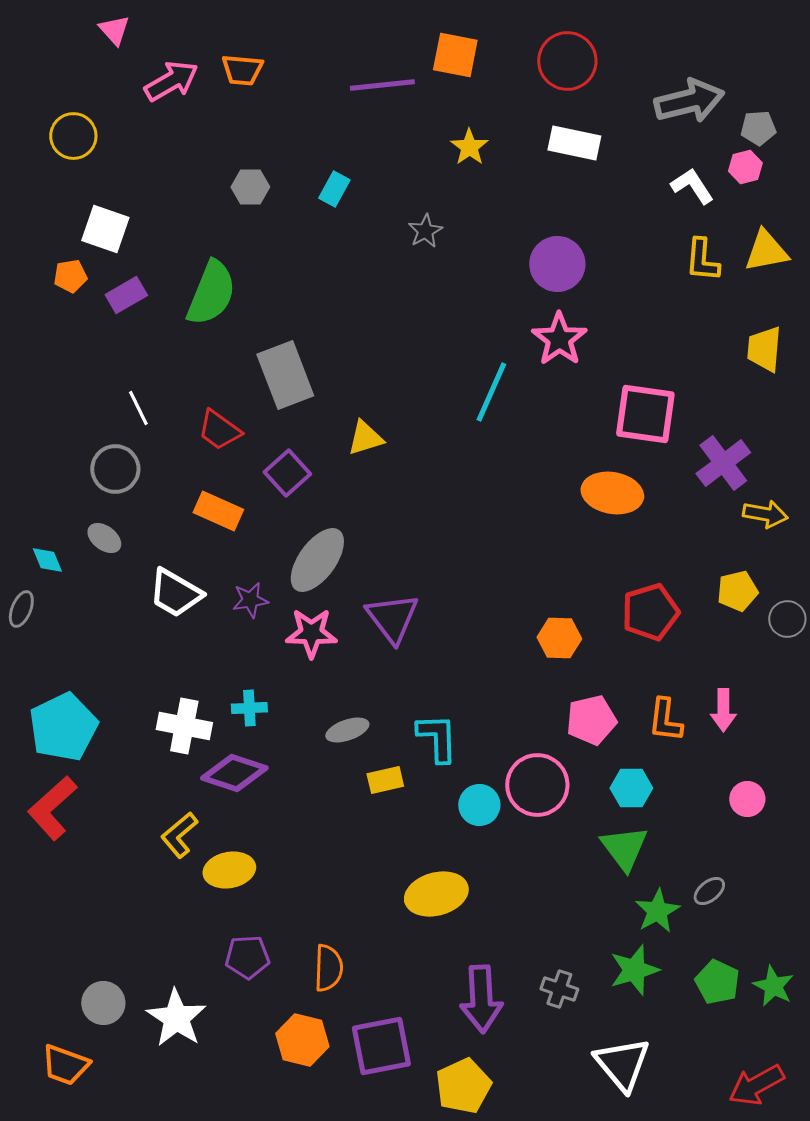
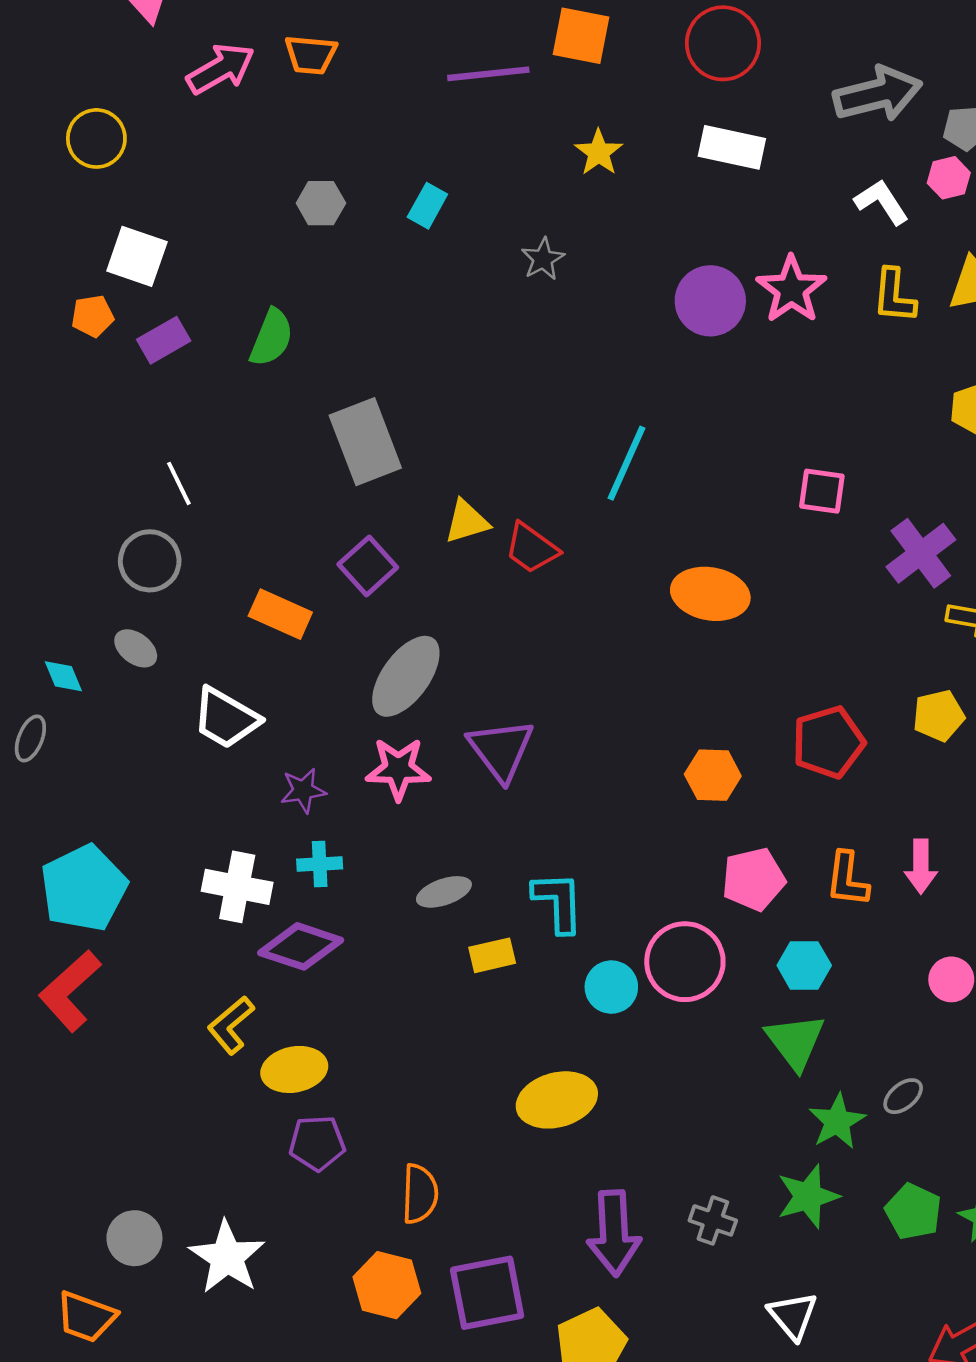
green semicircle: (211, 293) -> (271, 338), size x0.7
pink star: (559, 339) -> (791, 289), moved
pink square: (645, 414) -> (822, 491), size x0.6
red trapezoid: (219, 430) -> (531, 548), moved
orange ellipse: (612, 493) -> (710, 594), moved
purple star: (250, 600) -> (303, 790), moved
purple pentagon: (247, 957) -> (317, 1143), moved
white triangle: (622, 1064) -> (793, 1316), size x0.7

